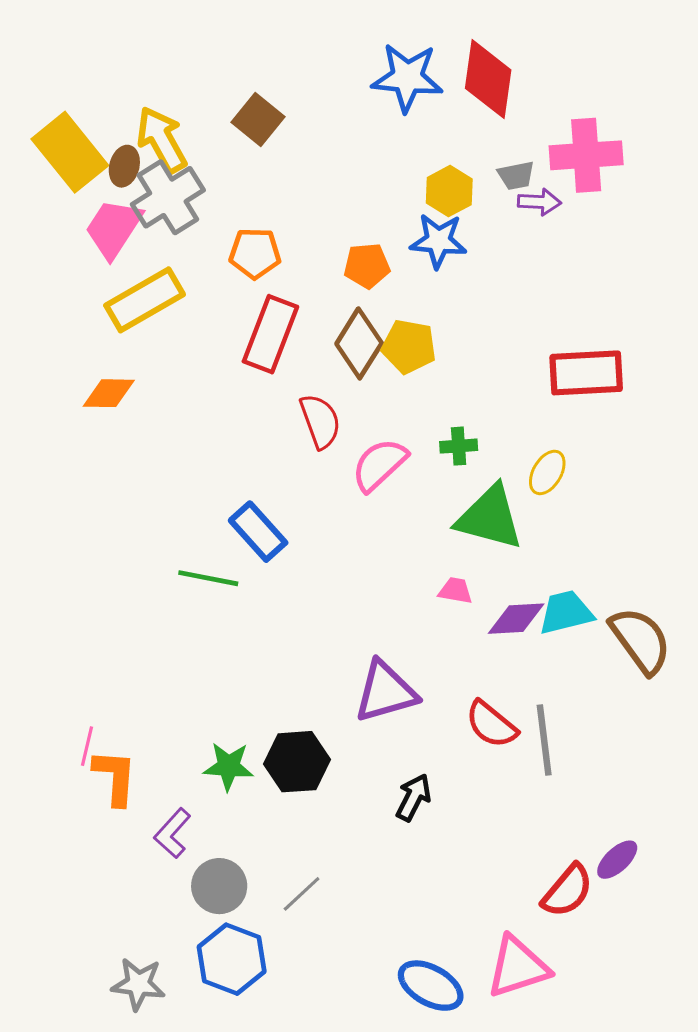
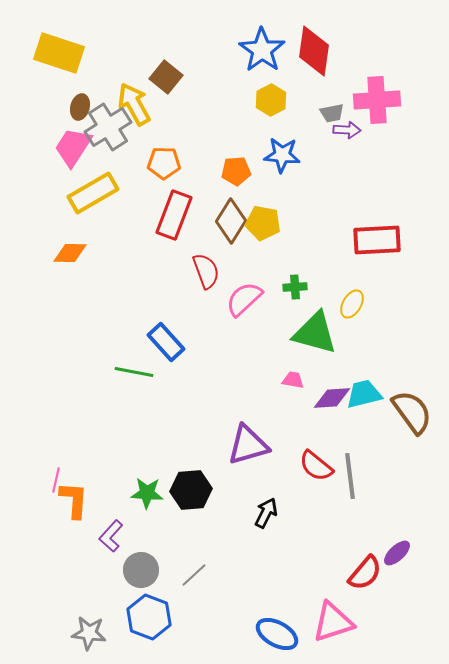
blue star: (407, 78) -> (262, 50), turned 30
yellow arrow: (162, 140) -> (134, 104), moved
yellow rectangle: (70, 152) -> (59, 53), moved, turned -33
yellow hexagon: (449, 191) -> (271, 100), moved

